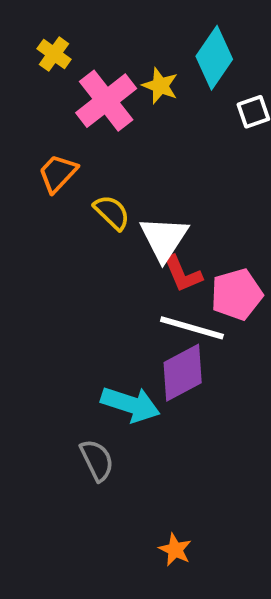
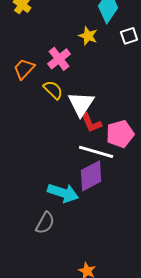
yellow star: (160, 86) -> (88, 36), moved
pink cross: (106, 101) -> (59, 59), moved, size x0.7
gray semicircle: (97, 460) -> (45, 223), turned 55

